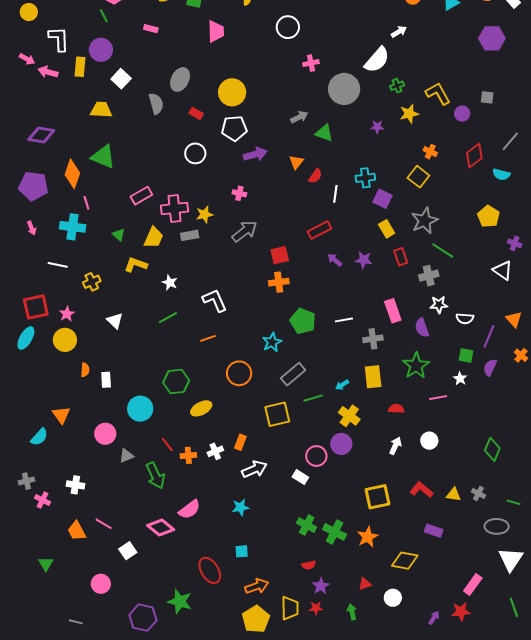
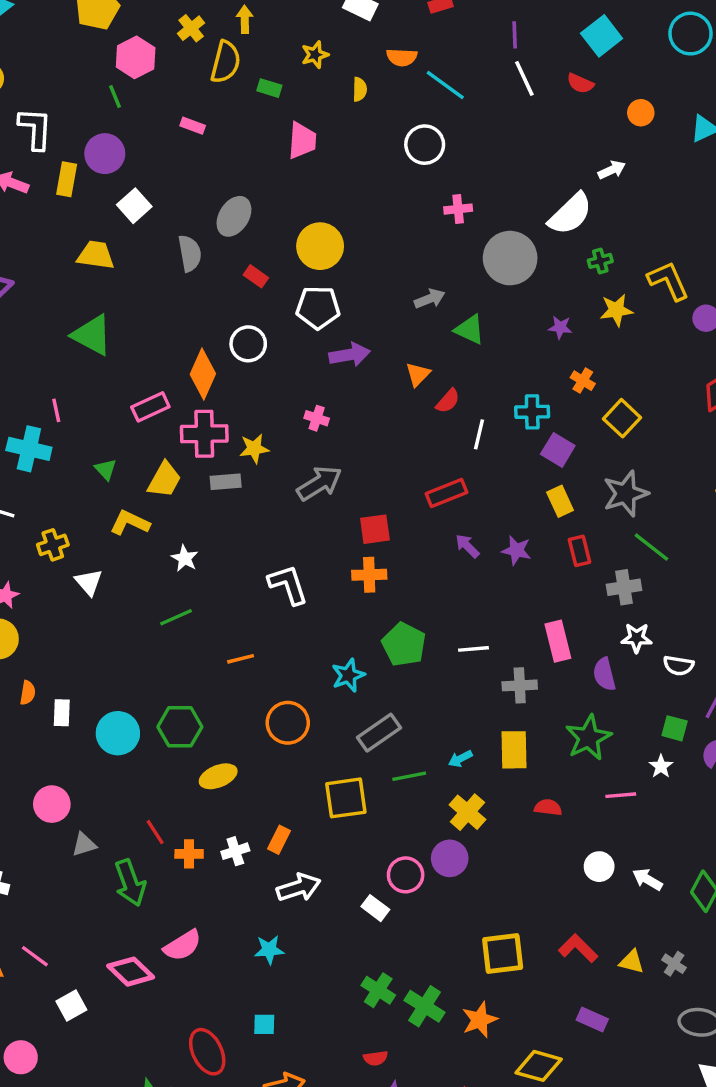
orange cross: (430, 152) -> (583, 381), moved
orange diamond: (72, 174) -> (203, 374), moved
white L-shape: (215, 300) -> (288, 585), moved
white triangle: (115, 321) -> (89, 582), moved
cyan circle: (140, 409) -> (118, 733), moved
white arrow: (395, 446) -> (647, 879), moved, turned -90

